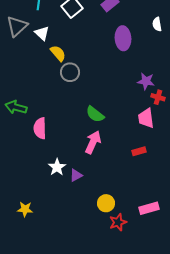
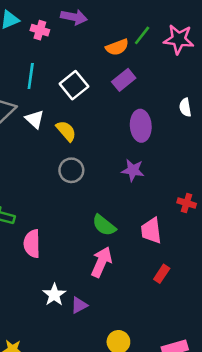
yellow semicircle: (58, 53) -> (66, 131), moved
purple star: (146, 81) -> (133, 170), moved
pink trapezoid: (146, 118) -> (151, 231), moved
red rectangle: (139, 151) -> (162, 274), turned -40

